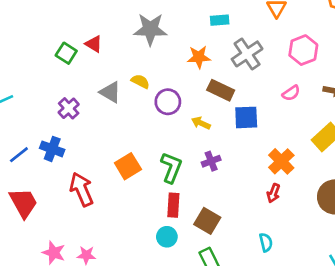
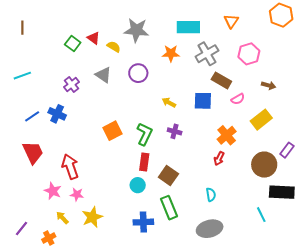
cyan rectangle: (220, 20) -> (188, 27), size x1.6
yellow semicircle: (140, 81) -> (114, 47), moved
brown rectangle: (221, 90) -> (221, 80), moved
pink semicircle: (291, 93) -> (238, 99), moved
purple circle: (168, 102) -> (138, 73), moved
purple cross: (211, 161) -> (175, 131), turned 32
red arrow: (82, 189) -> (70, 167), moved

